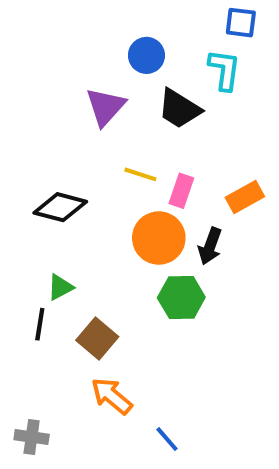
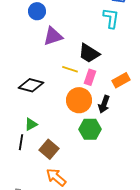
blue circle: (146, 55) -> (37, 11), moved
purple triangle: (105, 107) -> (53, 36), turned 30
black trapezoid: (179, 109) -> (89, 53), moved

